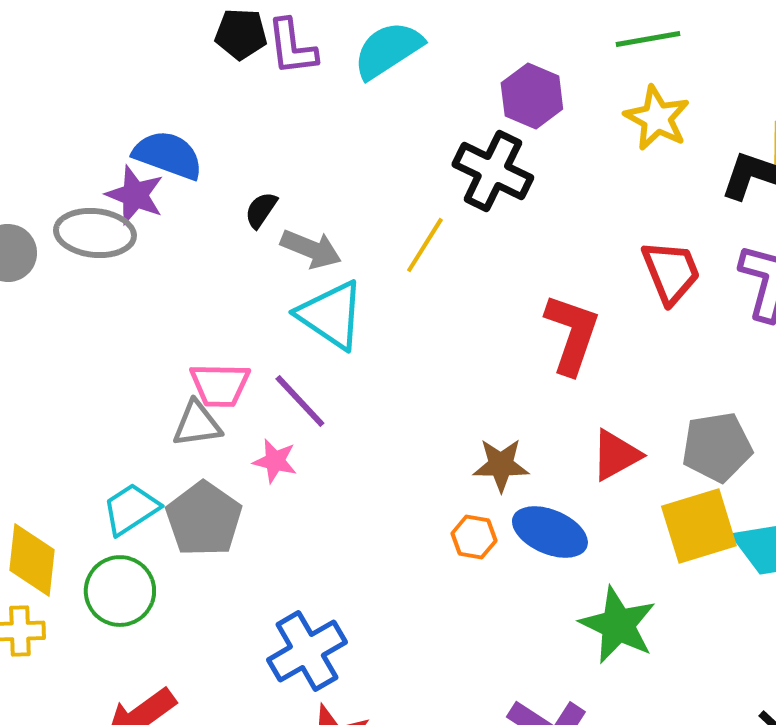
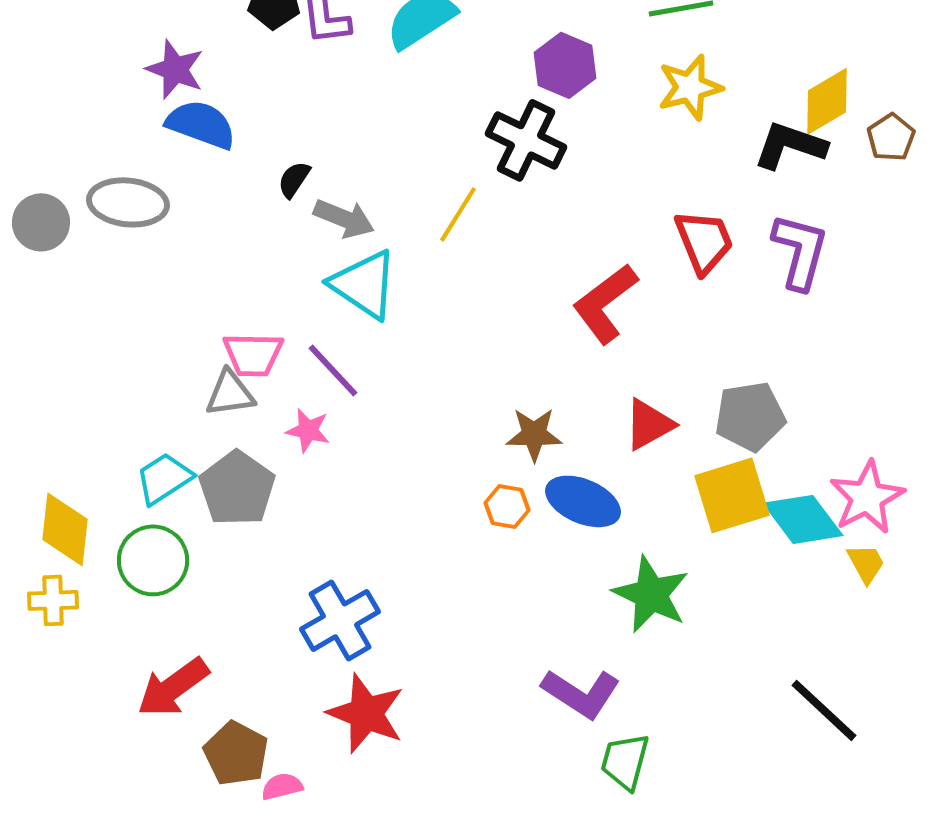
yellow star: (657, 118) -> (690, 87), turned 30
purple star: (135, 195) -> (175, 69), moved
red L-shape: (572, 334) -> (605, 303), turned -146

